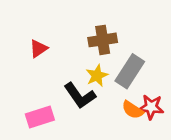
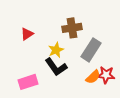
yellow star: (97, 76) -> (56, 50), moved
orange semicircle: (133, 110) -> (93, 77), turned -77

